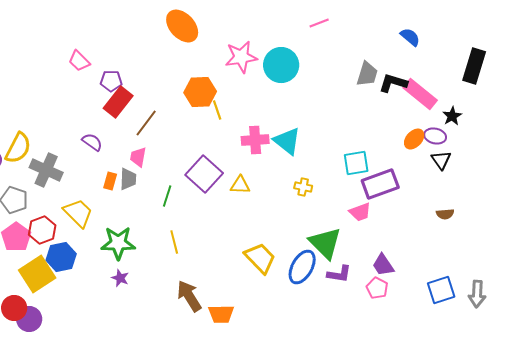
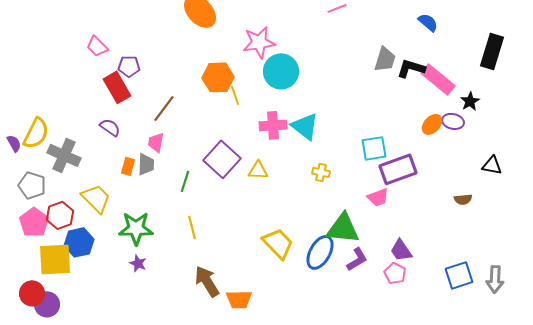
cyan circle: (281, 65) -> (281, 71), moved
red rectangle: (118, 102) -> (117, 87), moved, turned -68
black triangle: (441, 160) -> (492, 165), moved, turned -45
green triangle: (325, 243) -> (343, 228), turned -39
yellow square: (37, 274) -> (55, 259), turned 30
purple L-shape: (339, 274) -> (357, 259), turned -40

